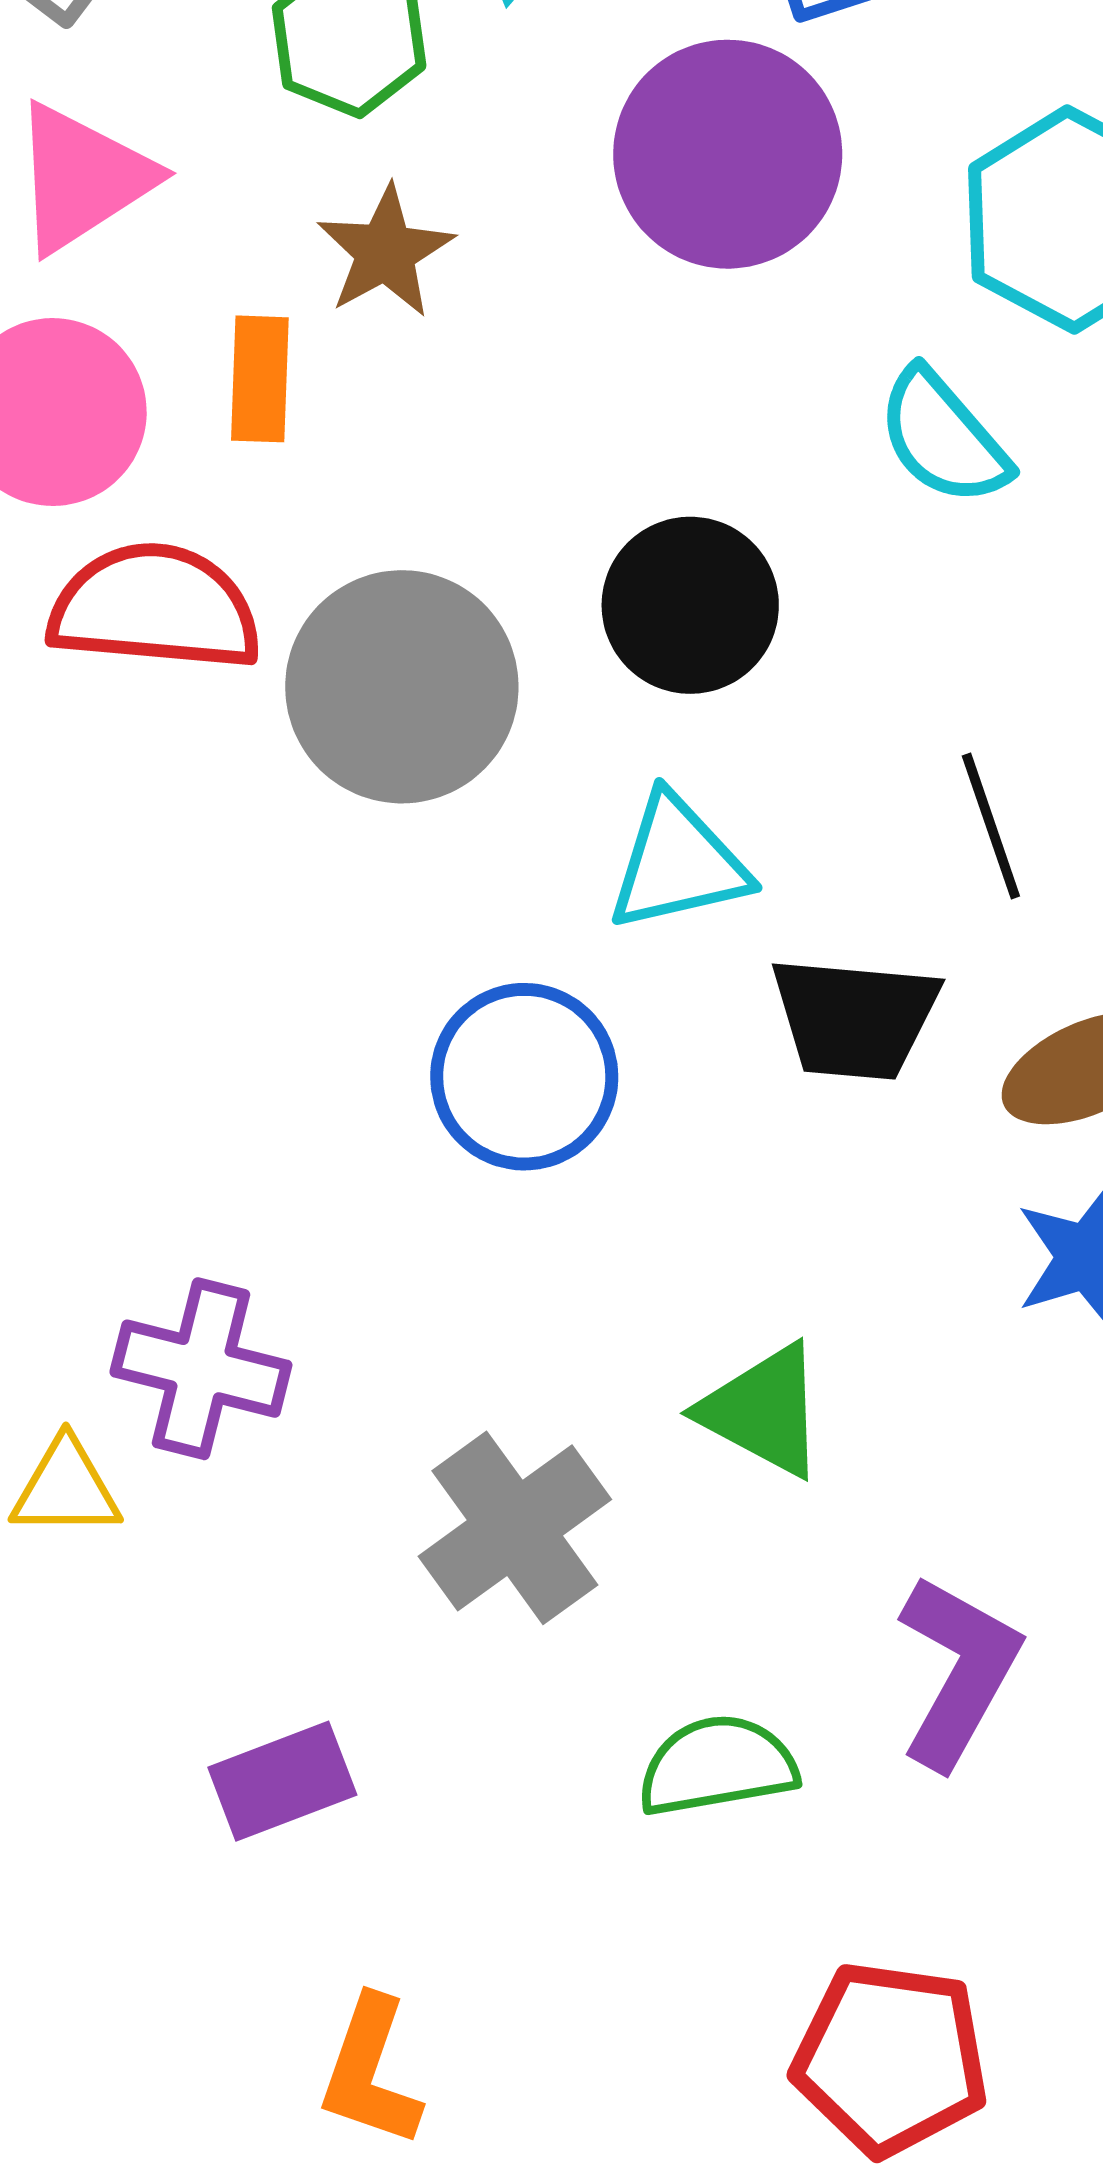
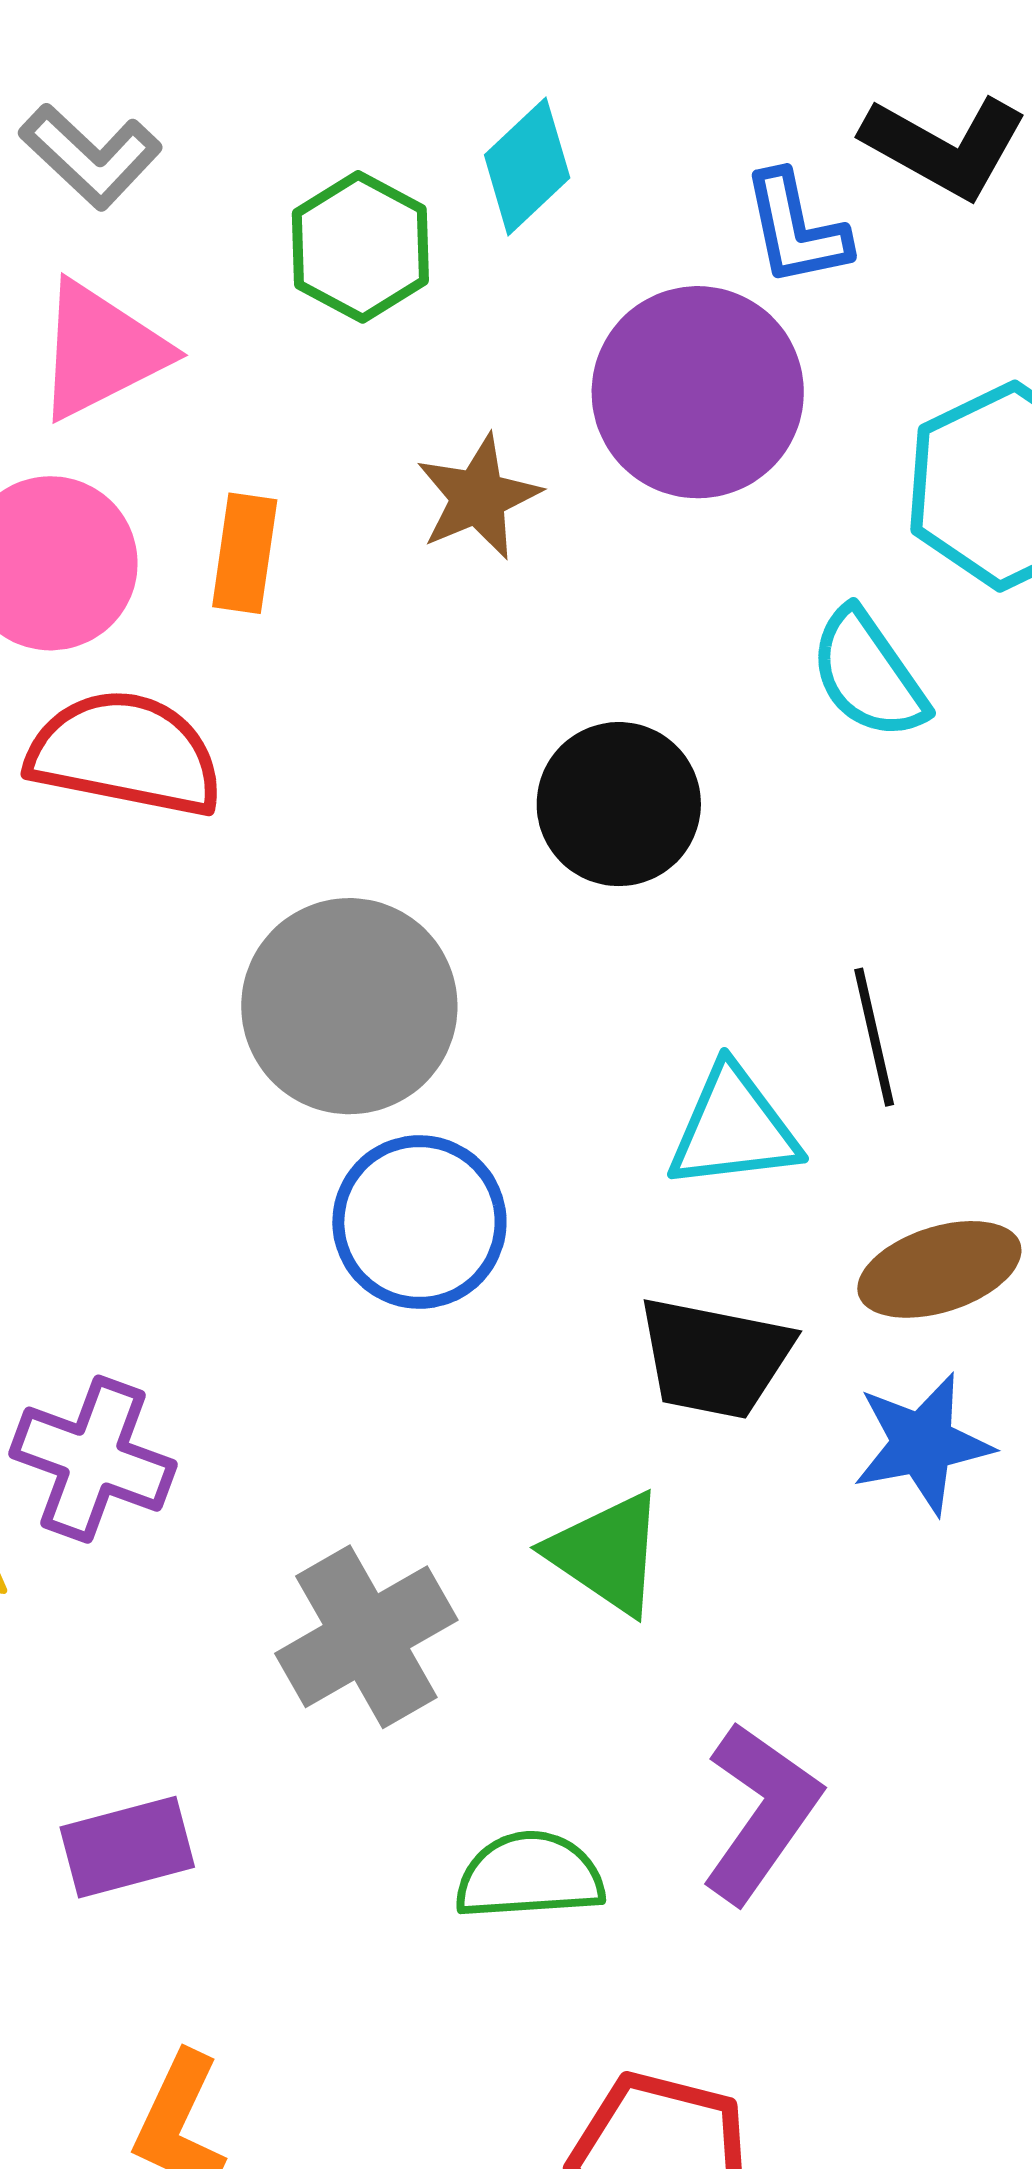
brown star: (385, 252) -> (478, 497), moved
gray circle: (402, 687) -> (349, 1006), moved
cyan triangle: (678, 863) -> (733, 1128), moved
black trapezoid: (855, 1018) -> (715, 1358), moved

